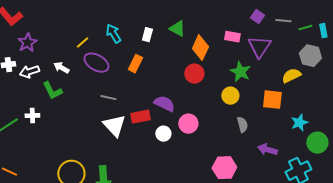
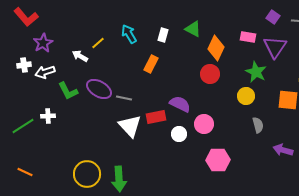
purple ellipse: (96, 63) -> (99, 89), moved
white arrow: (61, 68) -> (80, 56), moved
pink hexagon: (224, 168) -> (218, 160), moved

